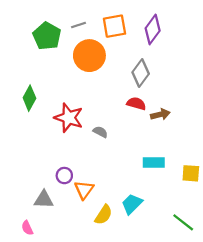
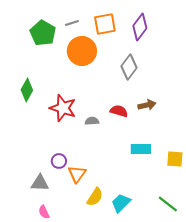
red semicircle: (136, 104) -> (119, 111), moved
gray semicircle: (100, 132) -> (92, 121), turned -32
cyan trapezoid: (132, 204) -> (121, 203), moved
pink semicircle: (27, 228) -> (44, 212), moved

